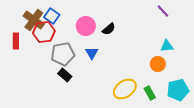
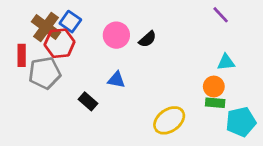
blue triangle: (92, 53) -> (116, 80), moved, turned -48
gray pentagon: (63, 54) -> (45, 73), moved
green rectangle: (150, 93) -> (215, 103), moved, turned -56

